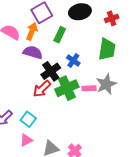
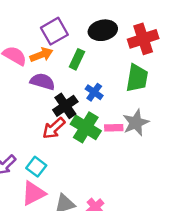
red cross: (112, 18) -> (143, 39), size x1.6
orange arrow: (32, 31) -> (41, 55), turned 48
green cross: (67, 88) -> (86, 127), turned -35
pink triangle: (26, 140) -> (33, 193), size x1.5

